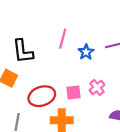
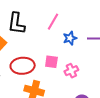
pink square: (73, 93) -> (51, 62), moved

